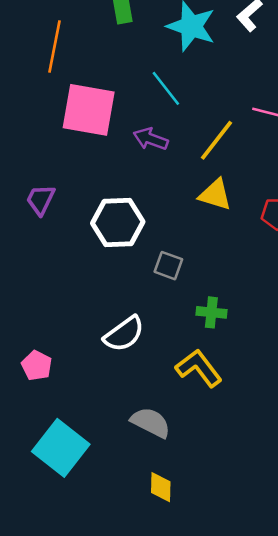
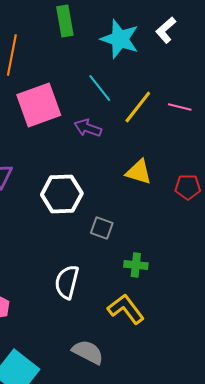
pink square: (89, 110) -> (39, 105), turned -30
yellow line: (216, 140) -> (138, 107), moved
white semicircle: (124, 334) -> (67, 282), turned 140

